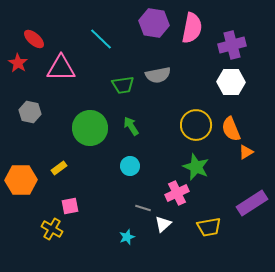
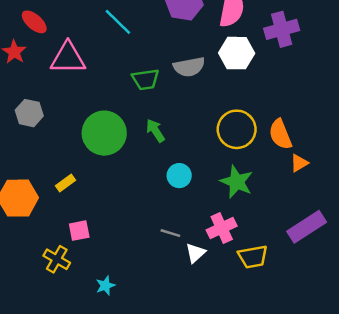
white hexagon: (231, 82) -> (237, 53), moved
cyan circle: (130, 166) -> (179, 176), moved
pink cross: (177, 193) -> (222, 228), moved
cyan star: (127, 237) -> (105, 286), moved

